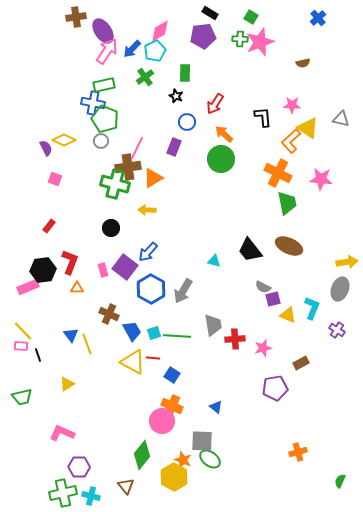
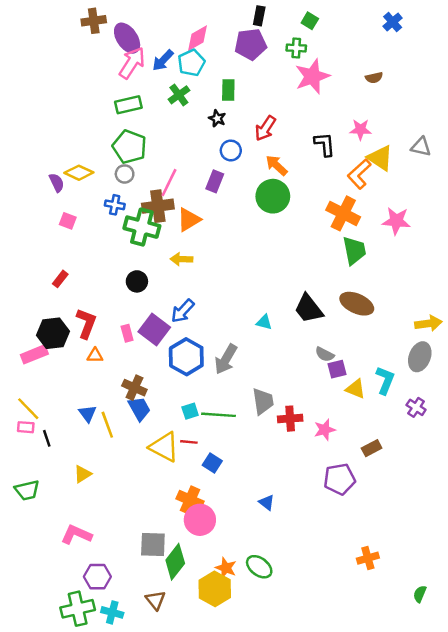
black rectangle: (210, 13) -> (259, 16), turned 70
pink star: (260, 42) -> (312, 76), moved
blue cross: (93, 103) -> (115, 205), moved, size x0.7
blue trapezoid: (132, 331) -> (139, 409), moved
orange cross: (172, 406) -> (190, 500), moved
gray square: (202, 441) -> (153, 544), moved

